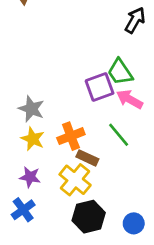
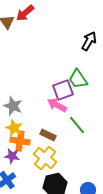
pink arrow: (130, 99) -> (57, 105), moved
orange cross: (71, 136) -> (20, 141), moved, turned 30
brown rectangle: (87, 158) -> (48, 135), moved

